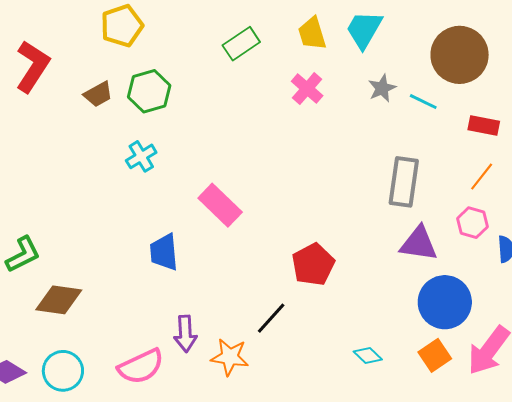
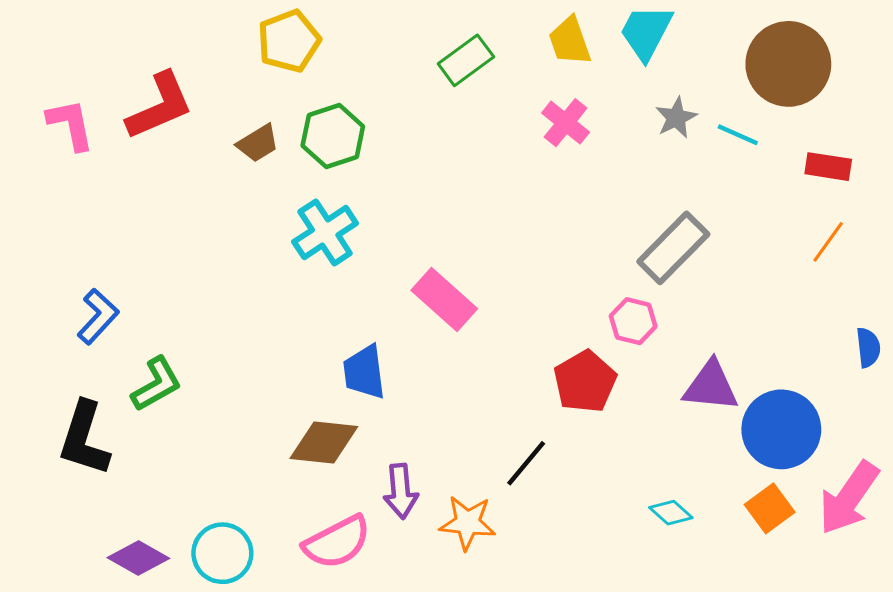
red L-shape: (33, 66) -> (160, 106), turned 36
cyan cross: (141, 156) -> (325, 233), size x1.4
gray rectangle: (404, 182) -> (673, 248), moved, turned 39
pink hexagon: (472, 223) -> (633, 321), moved
purple triangle: (419, 244) -> (711, 386), moved
brown diamond: (59, 300) -> (324, 442), moved

